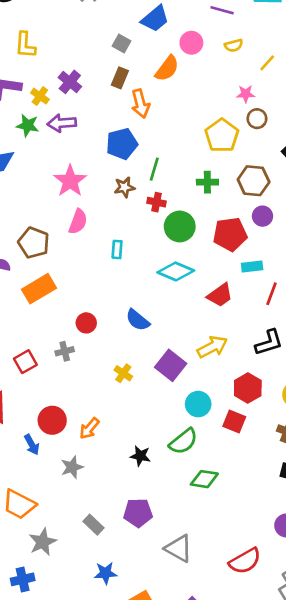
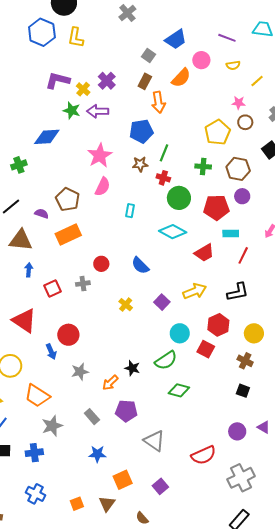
yellow L-shape: (25, 45) -> (76, 38), moved
purple square: (171, 365) -> (162, 302), size x0.7
orange arrow: (89, 428) -> (110, 383), moved

